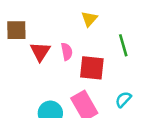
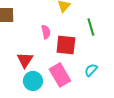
red triangle: (40, 52) -> (25, 60), moved

